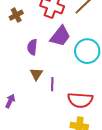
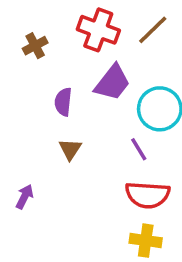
purple line: (52, 84) -> (139, 149), moved, turned -32

